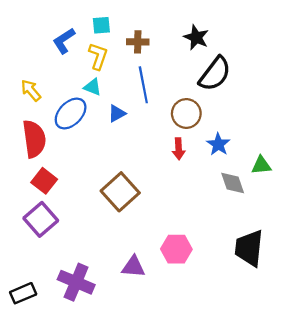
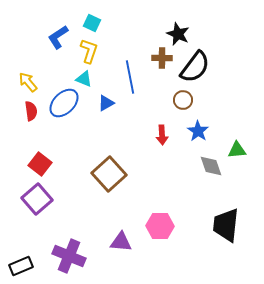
cyan square: (101, 25) -> (92, 23), turned 30
brown cross: (138, 42) -> (162, 58), moved
brown circle: (186, 114) -> (183, 100), moved, size x0.7
red semicircle: (34, 139) -> (31, 111), moved, size x0.6

